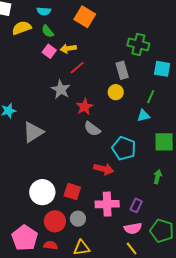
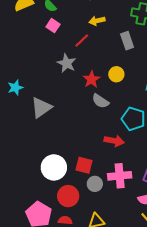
yellow arrow: (68, 48) -> (97, 21), moved
yellow circle: (116, 92) -> (116, 74), moved
gray circle: (78, 219) -> (95, 184), moved

